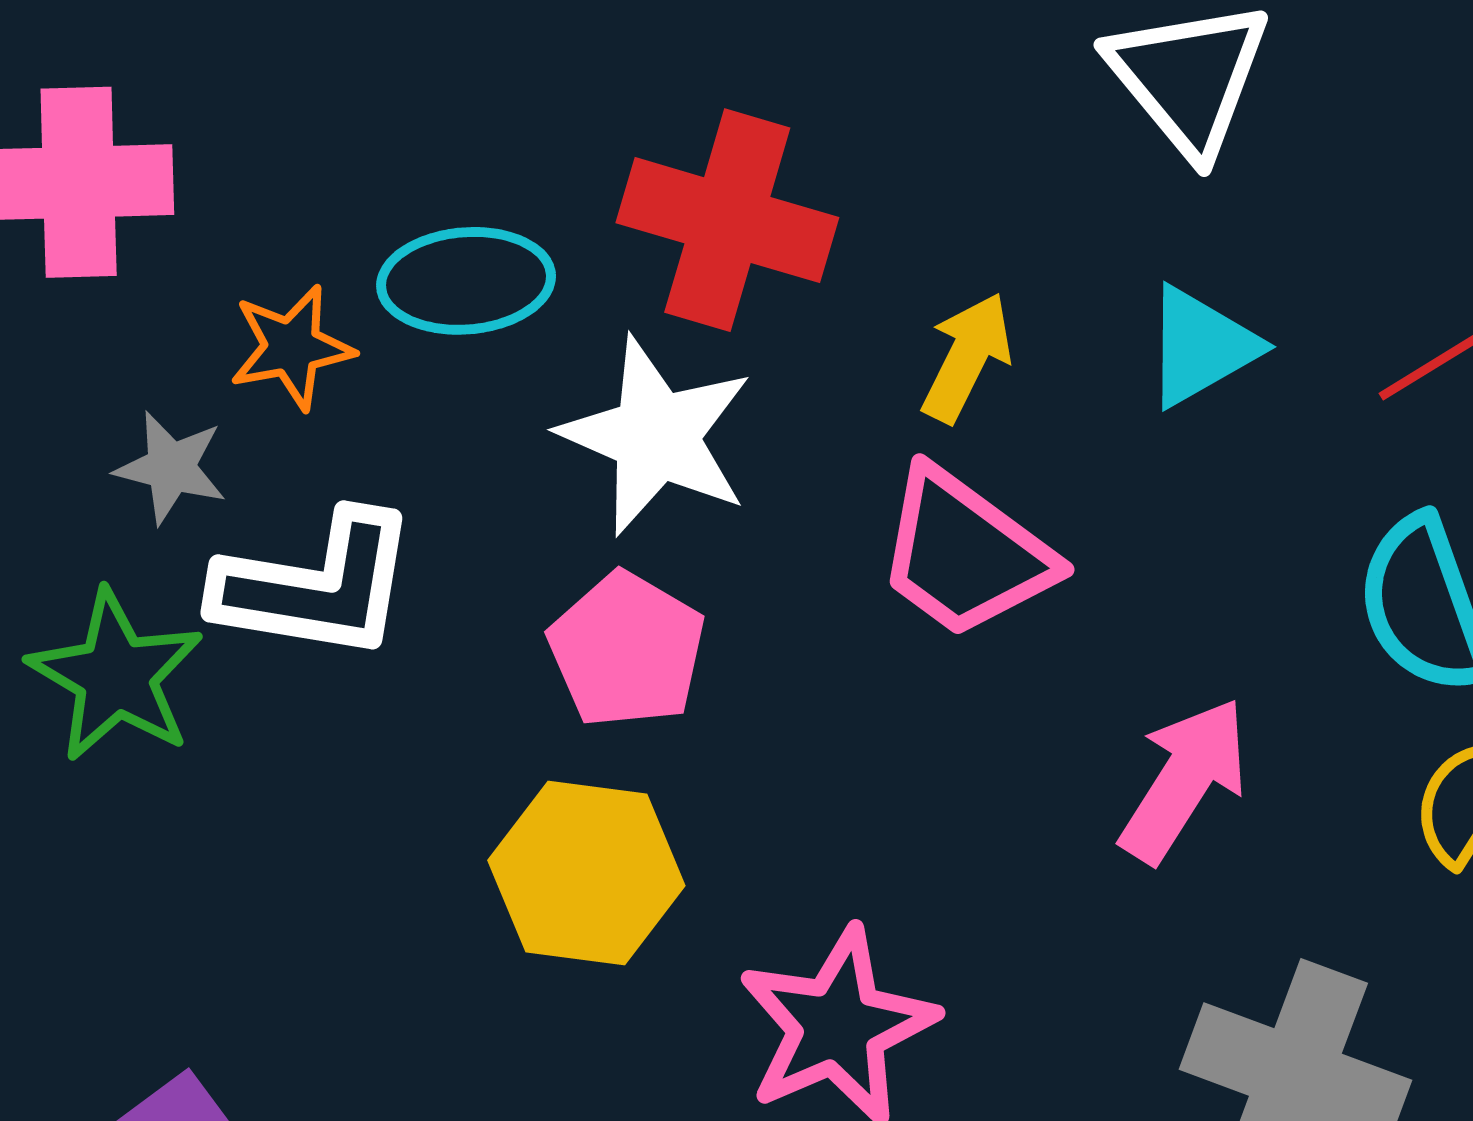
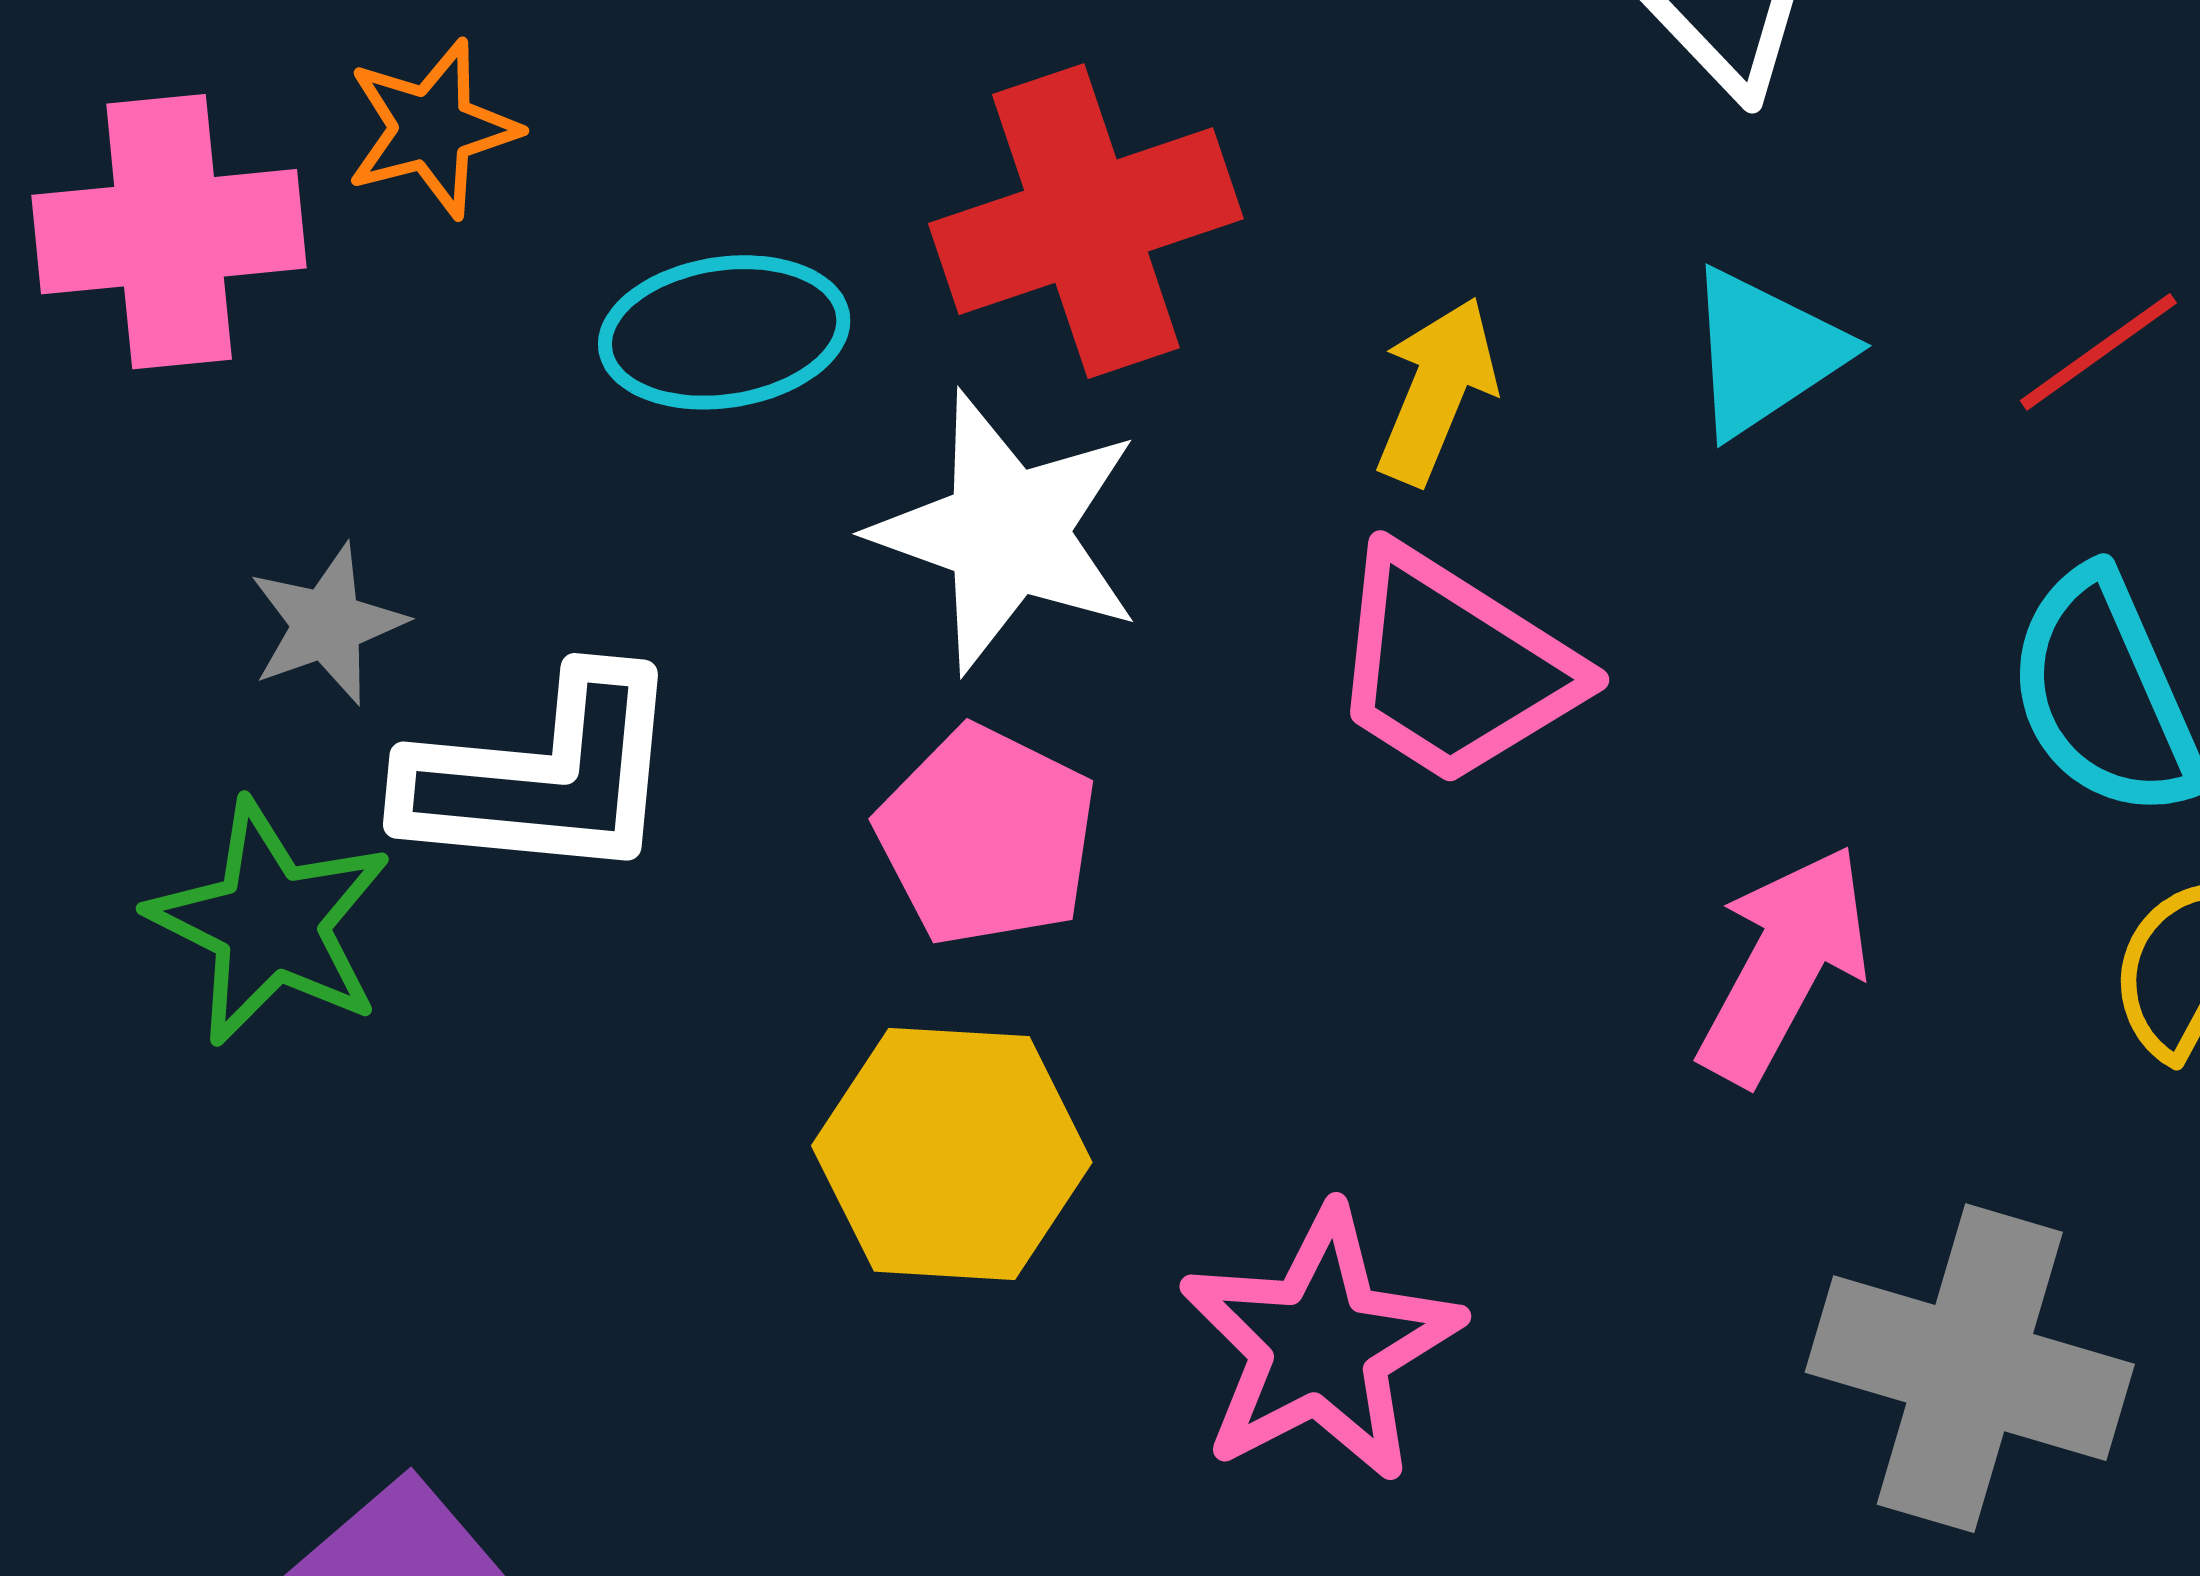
red cross: (727, 220) -> (1086, 221), turned -31
orange star: (292, 347) -> (432, 128), moved
gray star: (171, 468) -> (327, 624), turned -30

